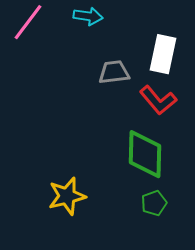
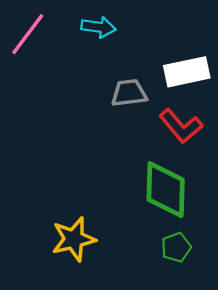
white rectangle: (163, 54) -> (187, 72), turned 66

